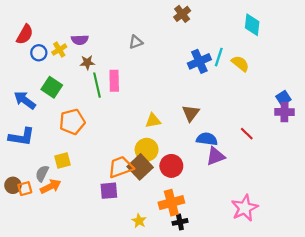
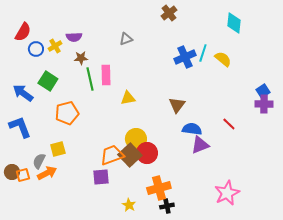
yellow triangle: (153, 121) -> (128, 98), moved
blue L-shape: (22, 137) -> (20, 127), turned -120
red circle: (171, 166) -> (147, 153), moved

